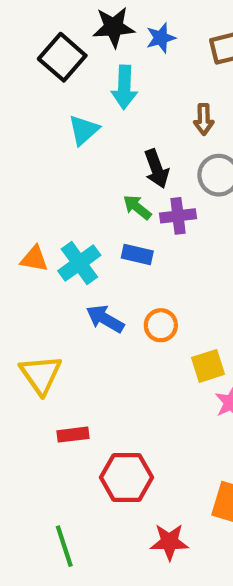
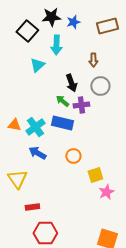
blue rectangle: (137, 254) -> (62, 123), size x1.5
blue arrow: (105, 319) -> (37, 153), moved
red hexagon: (127, 477) -> (45, 233), moved

